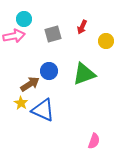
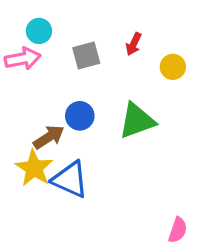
yellow star: (21, 103) -> (34, 168), size x1.6
pink semicircle: (94, 141) -> (178, 230), moved

